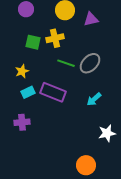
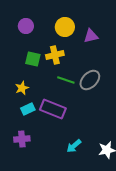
cyan arrow: (94, 99) -> (74, 146), moved

